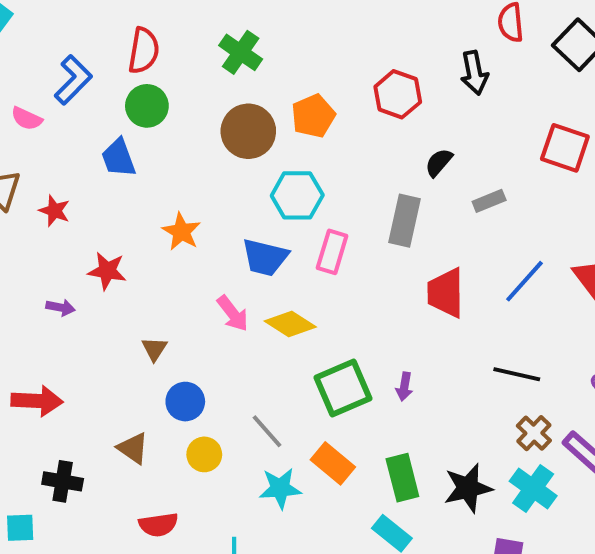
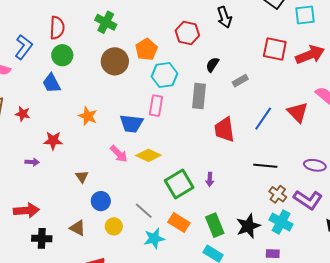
cyan hexagon: (297, 195) -> (164, 75), moved
pink rectangle: (332, 252) -> (156, 106), moved
black cross: (63, 481) -> (42, 238), moved

